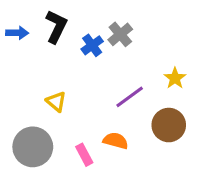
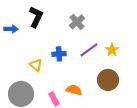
blue arrow: (17, 33) -> (11, 29), moved
blue cross: (92, 45) -> (59, 54), moved, turned 32
purple line: (130, 97) -> (89, 50), moved

